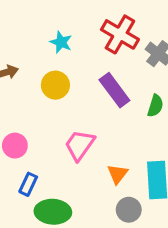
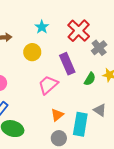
pink trapezoid: (80, 145) -> (48, 85), moved

